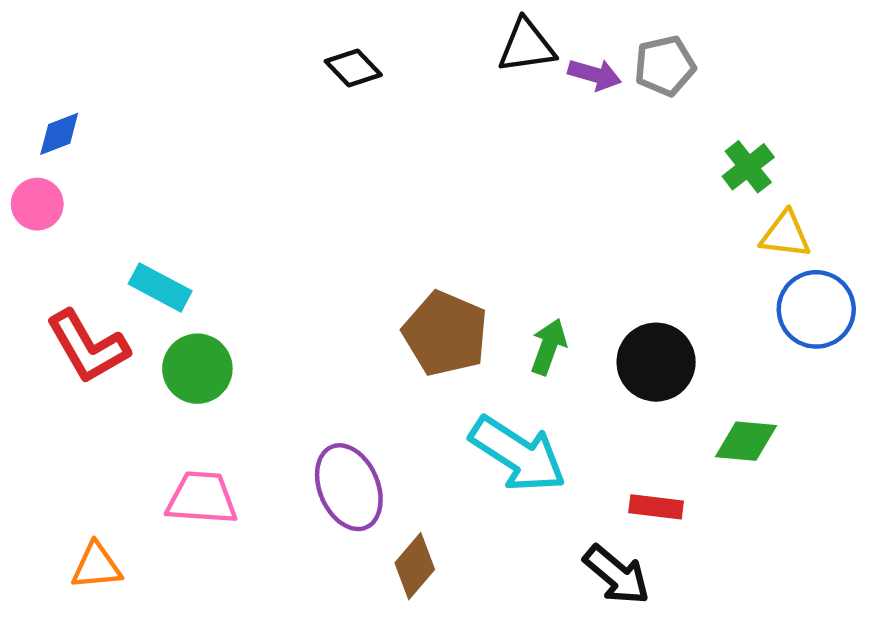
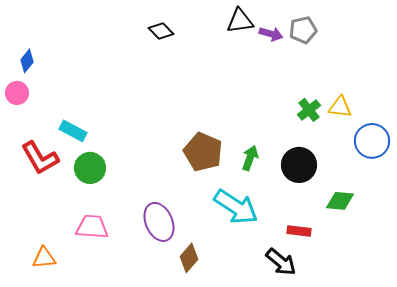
blue diamond: (59, 134) -> (27, 61), turned -30
green cross: (748, 167) -> (309, 110), moved
yellow triangle: (786, 235) -> (340, 107), moved

